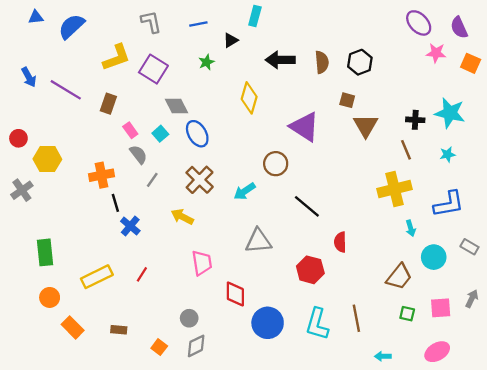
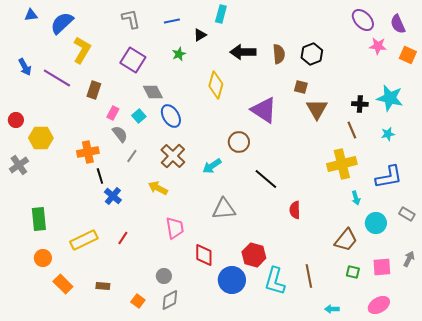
yellow L-shape: (116, 58) -> (82, 50), moved, turned -40
pink rectangle: (130, 130) -> (113, 113), turned 64
red hexagon: (310, 270) -> (254, 255), moved

